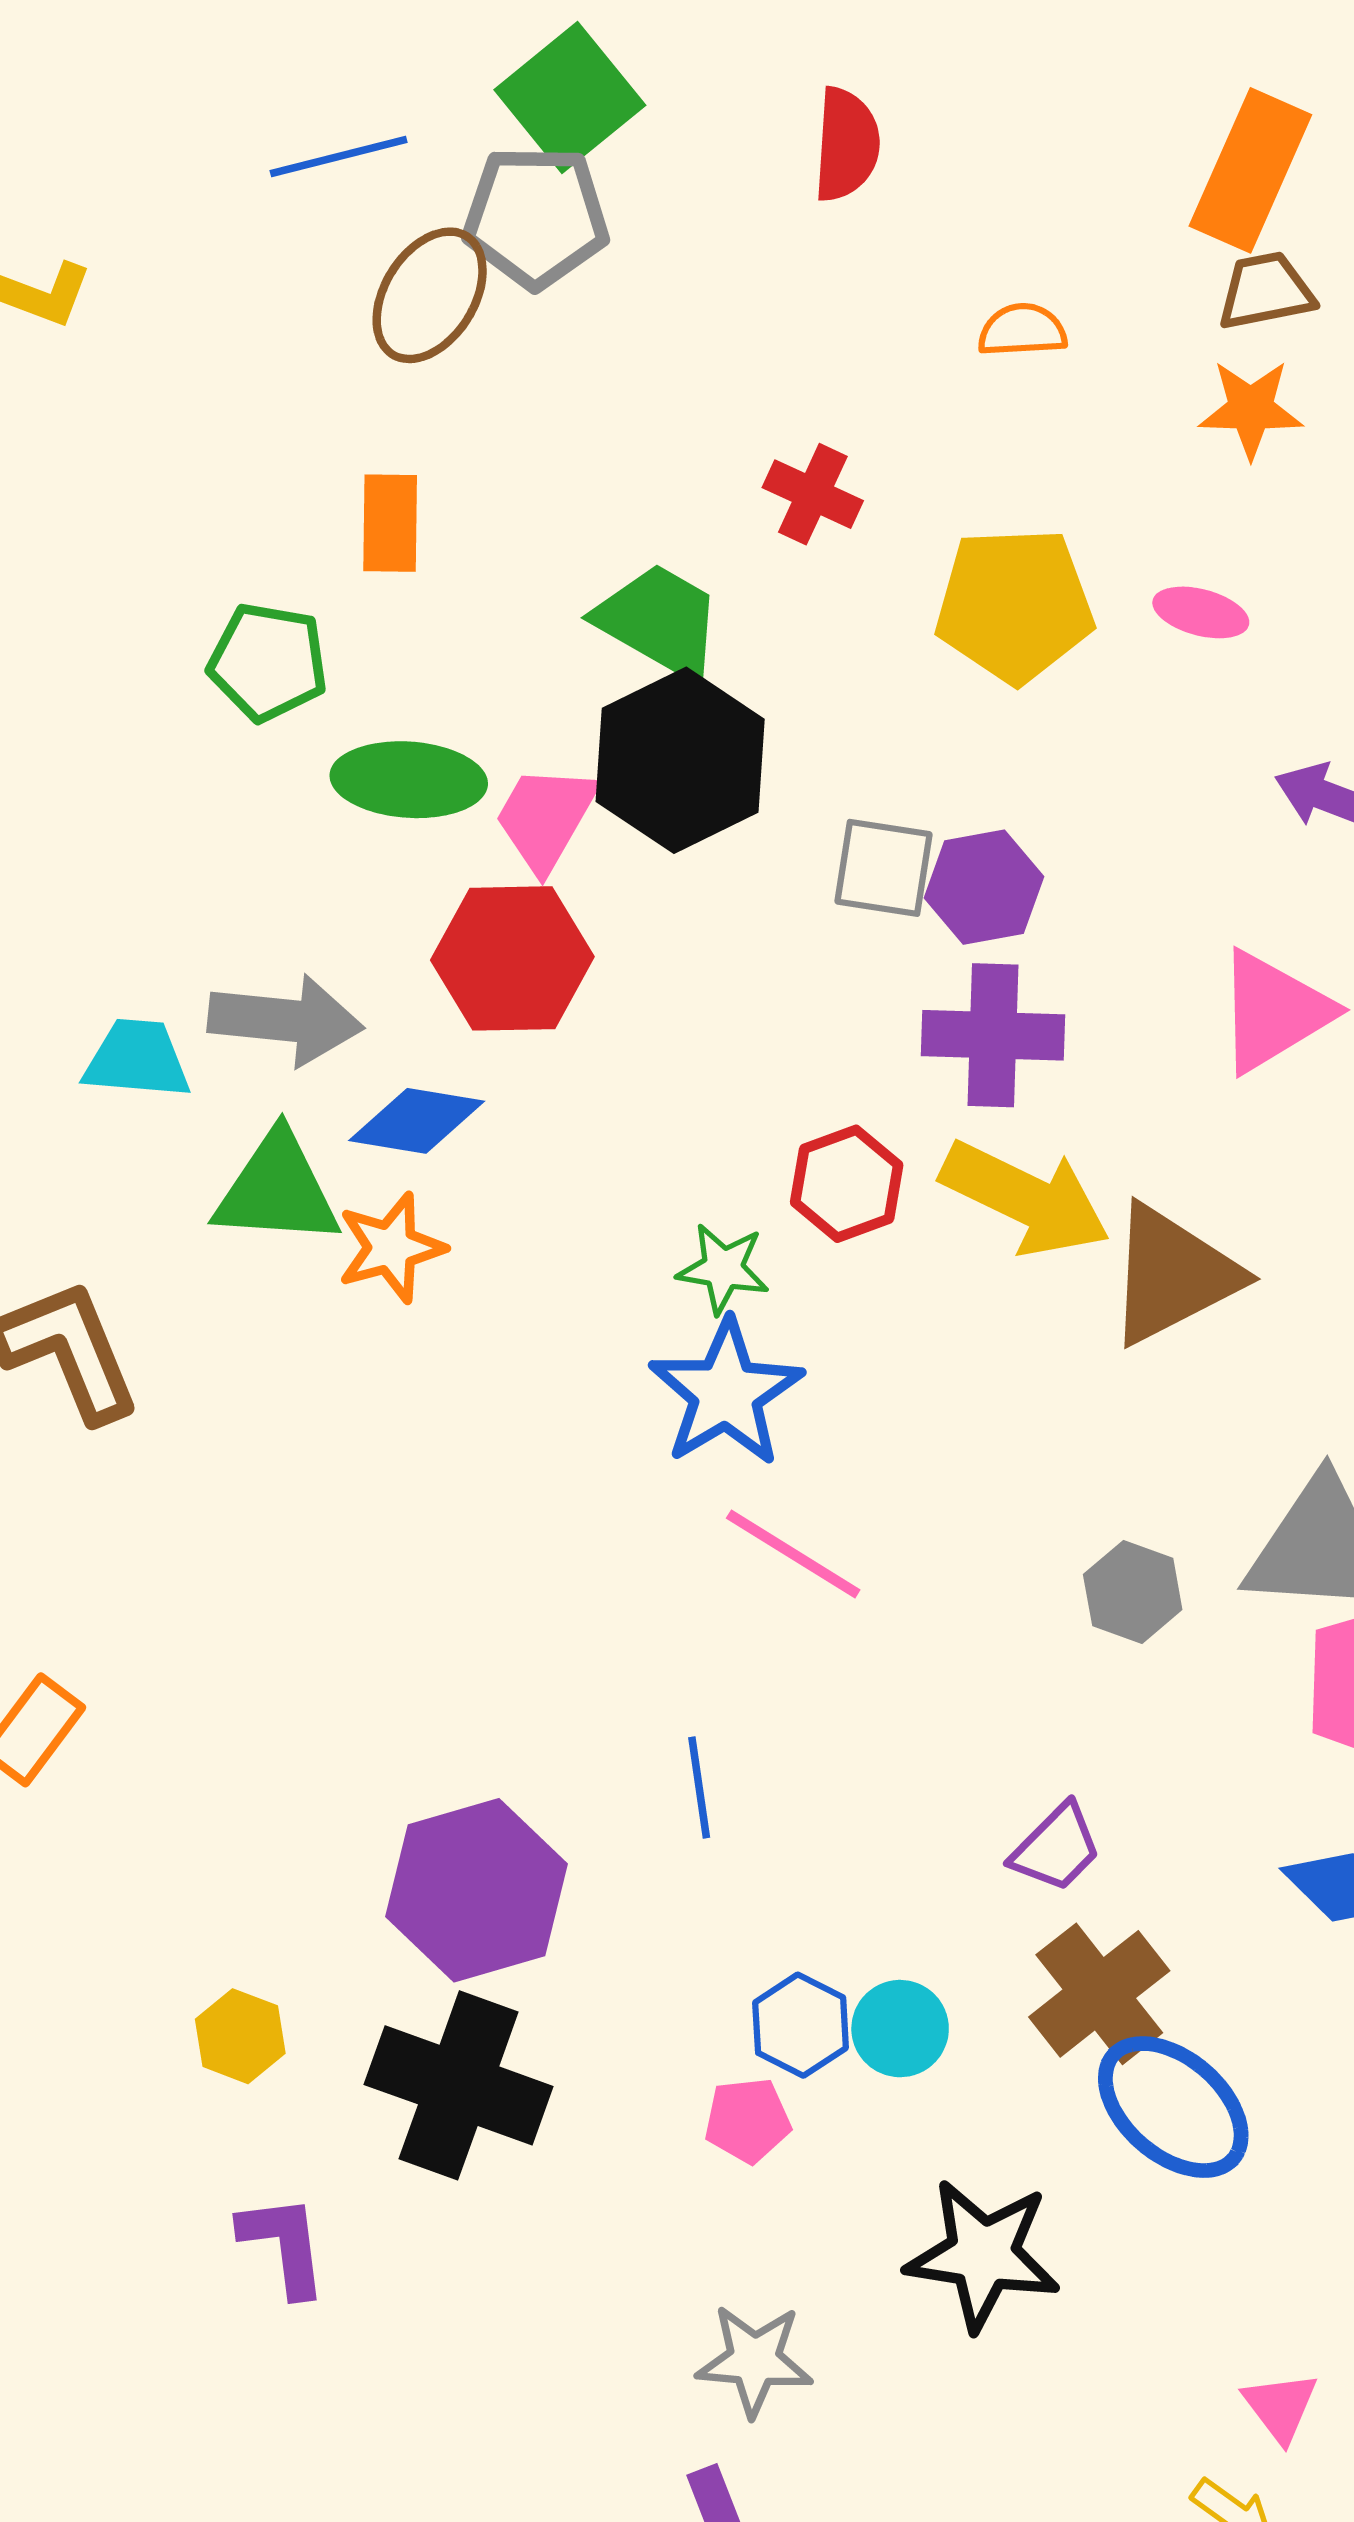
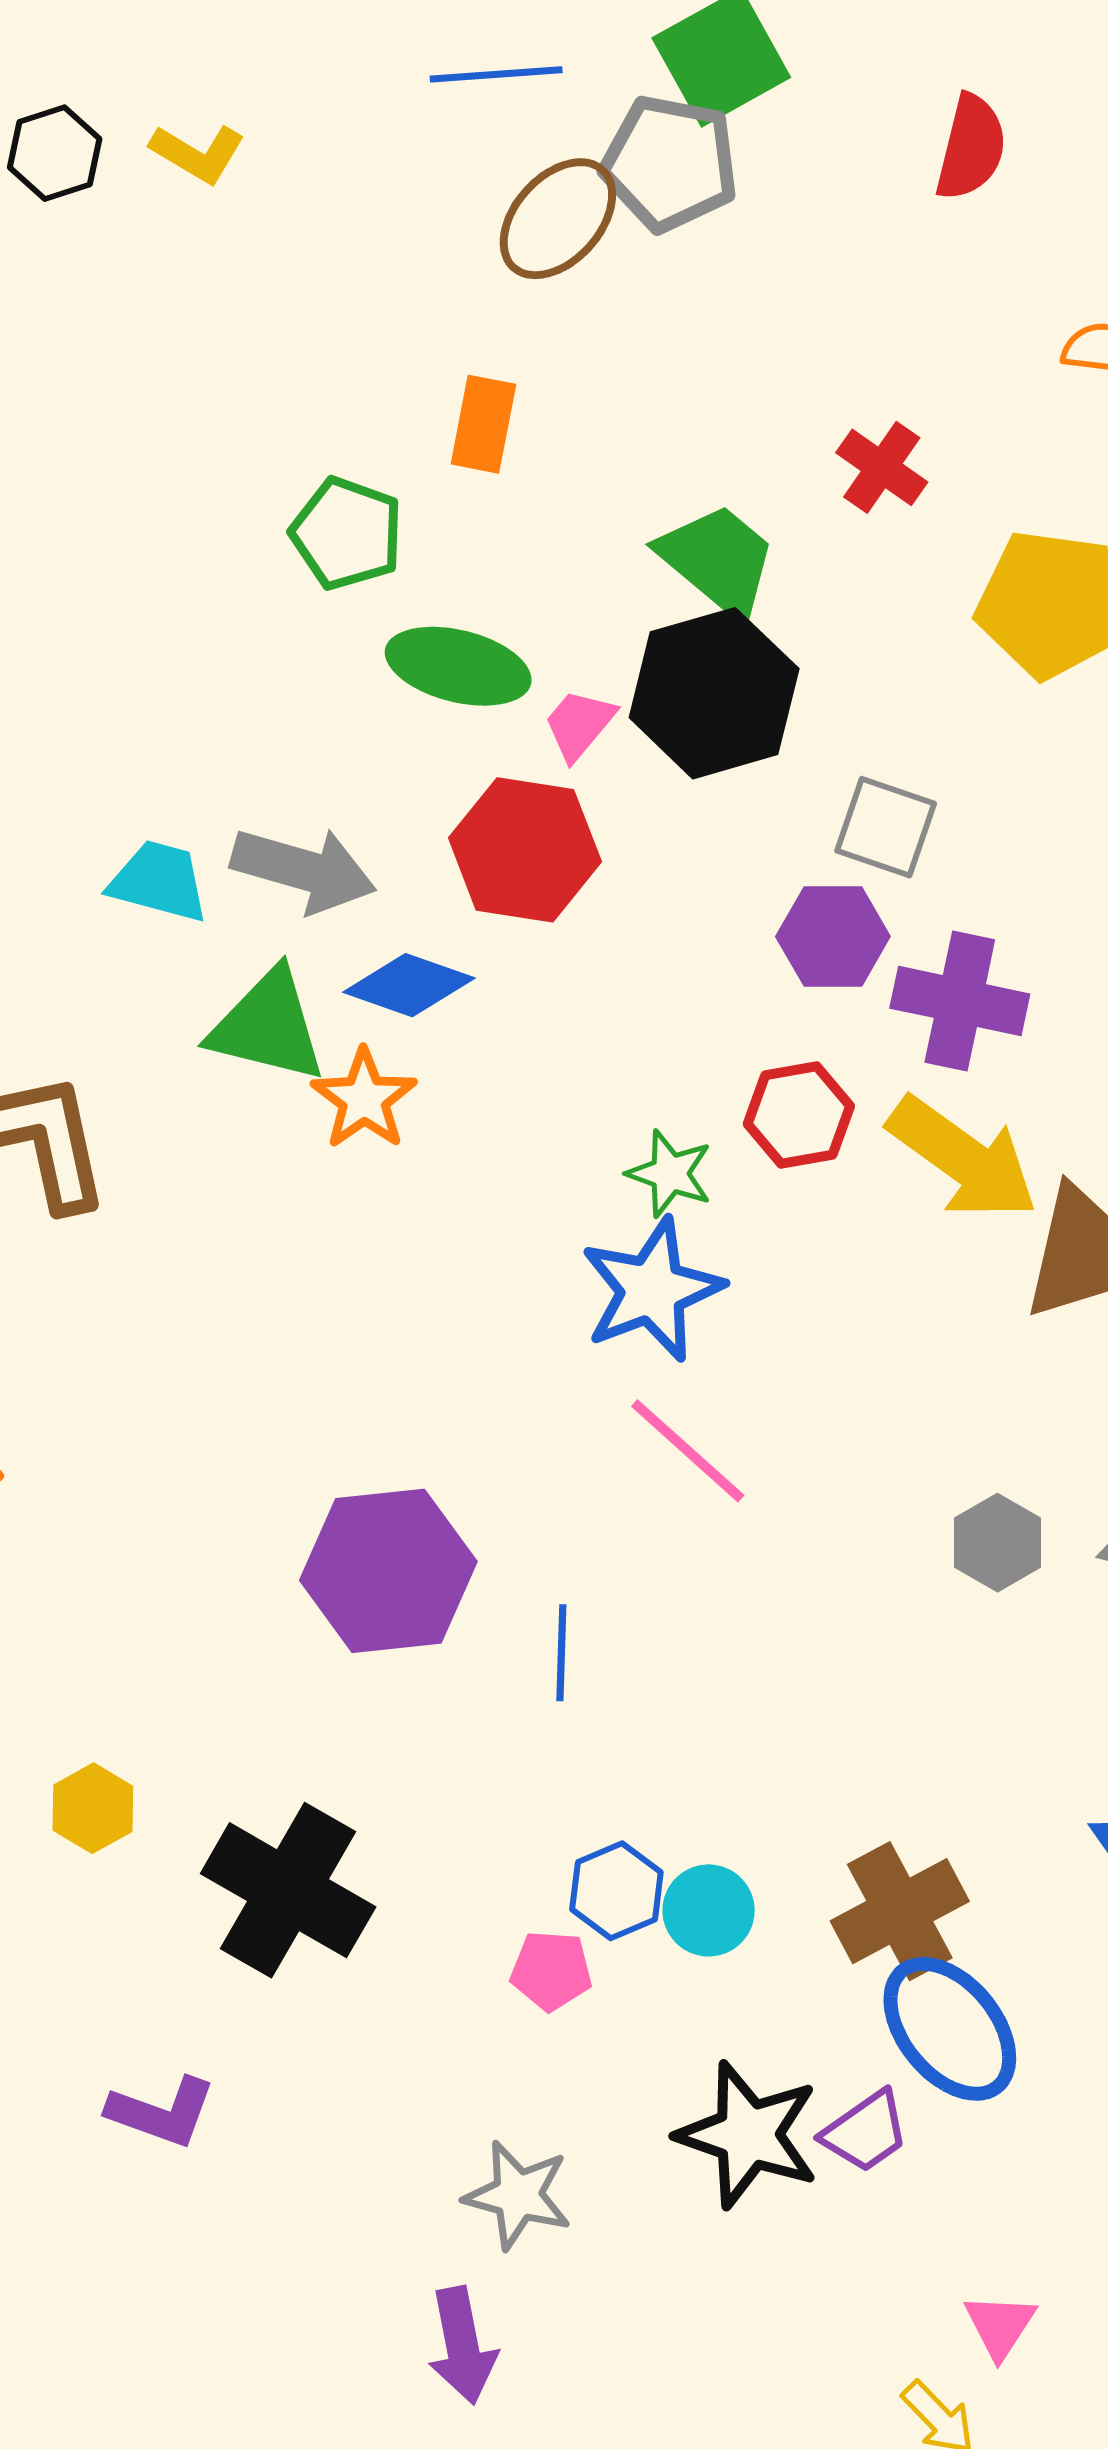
pink trapezoid: (546, 818) -> (579, 724), size x0.7
purple hexagon: (984, 887) -> (833, 937), moved
orange star: (391, 1248) -> (364, 1099), turned -30
purple trapezoid: (1056, 1848) -> (866, 2132), moved
purple hexagon: (477, 1890) -> (388, 1571), moved
purple L-shape: (284, 2245) -> (162, 2112), moved, turned 107

